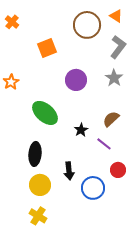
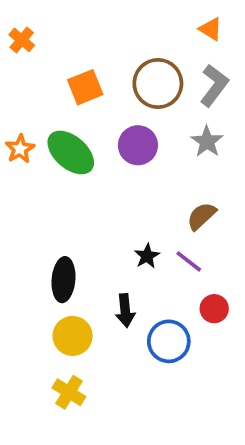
brown circle: (87, 25) -> (158, 84), moved
green ellipse: (45, 113) -> (71, 153), moved
black star: (81, 130) -> (147, 256), moved

